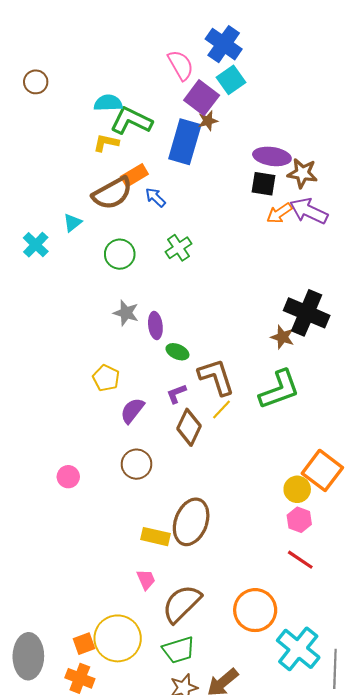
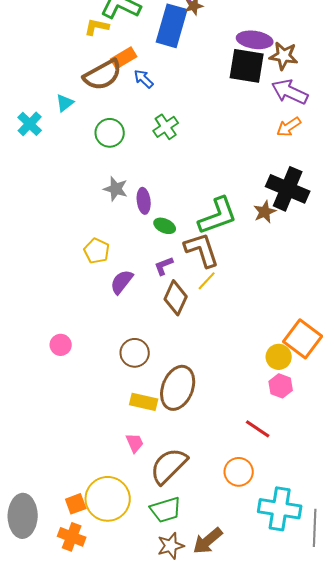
black square: (264, 184) -> (247, 66), size x1.5
orange arrow: (279, 213) -> (289, 127), moved
brown star: (282, 337) -> (265, 212), turned 30
green L-shape: (279, 390) -> (218, 216), moved
brown circle: (137, 464) -> (135, 353), moved
red line: (300, 560) -> (258, 429), moved
orange circle: (255, 610) -> (239, 472), size x0.7
cyan cross: (298, 649) -> (280, 509), turned -30

